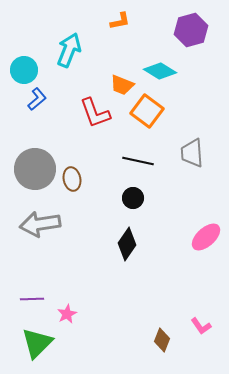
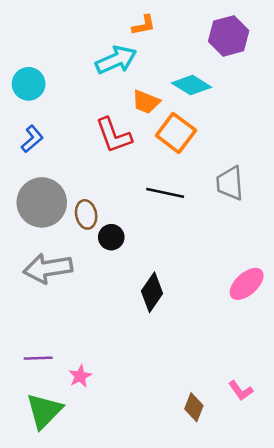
cyan arrow: (69, 50) -> (116, 60), moved, turned 44
blue L-shape: (37, 99) -> (32, 139), moved
black circle: (133, 198) -> (111, 237), moved

